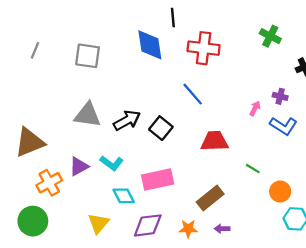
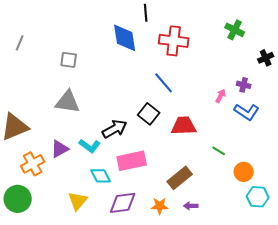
gray square: (88, 56) -> (69, 60), moved, size x0.7
black arrow: (127, 120) -> (115, 129), moved
black square: (161, 128) -> (149, 114), moved

